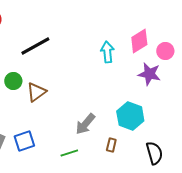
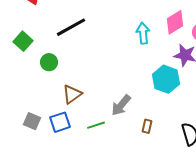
brown triangle: (36, 92) -> (72, 94), moved
cyan hexagon: (130, 116) -> (166, 79), moved
green line: (69, 153) -> (96, 125), moved

